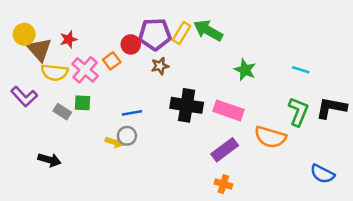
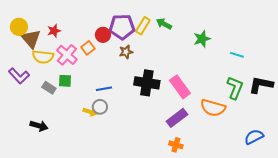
green arrow: (208, 30) -> (164, 24), size x0.7
green star: (245, 70) -> (202, 39), moved, turned 30
pink rectangle: (228, 110) -> (180, 87), turned 35
blue semicircle: (322, 174) -> (254, 137), turned 126

